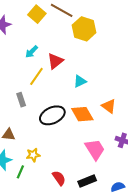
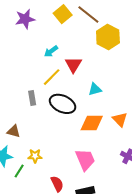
red triangle: (55, 61) -> (73, 65), turned -30
orange diamond: (82, 114) -> (92, 123), turned -70
black ellipse: (52, 115) -> (63, 104), moved, turned 40
pink trapezoid: (95, 149) -> (85, 160), moved

